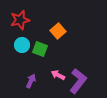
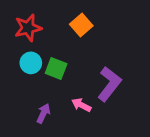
orange square: (58, 31) -> (81, 25), moved
purple L-shape: (78, 81) -> (109, 84), moved

